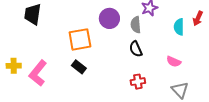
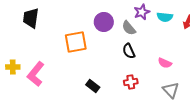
gray semicircle: (136, 25) -> (129, 28), turned -35
cyan semicircle: (179, 27) -> (165, 17), moved, turned -84
black rectangle: (79, 67) -> (93, 86), moved

